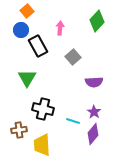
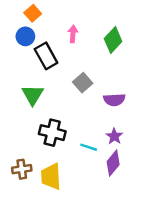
green diamond: (97, 21) -> (113, 40), moved
gray square: (73, 57) -> (83, 83), moved
brown cross: (19, 130) -> (22, 169), moved

